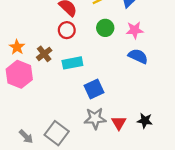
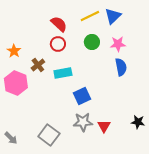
orange star: (17, 47) -> (14, 51), moved
blue semicircle: (138, 56) -> (121, 67), turned 54
black star: (145, 121) -> (138, 122), moved
gray arrow: (26, 136) -> (11, 138), moved

